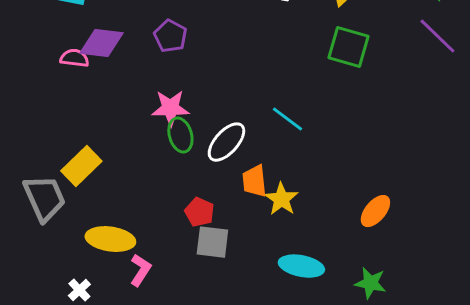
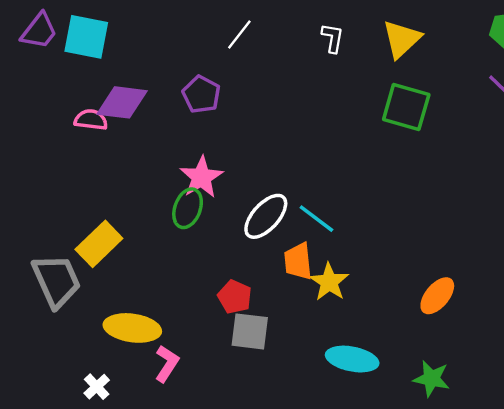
pink star: (170, 108) -> (201, 177), turned -30
cyan line: (287, 119) -> (316, 219), moved
green ellipse: (180, 135) -> (188, 208), moved, turned 36

